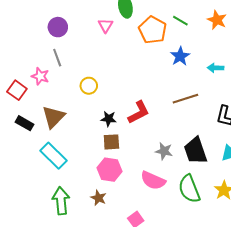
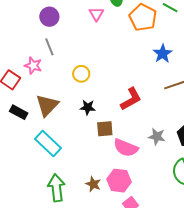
blue star: (180, 56) -> (163, 54), moved
black star: (109, 119) -> (88, 107), moved
pink hexagon: (109, 170) -> (119, 181), moved
pink semicircle: (153, 180) -> (126, 148), moved

